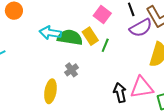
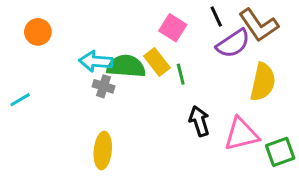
green line: (105, 45) -> (181, 74), turned -32
gray cross: (72, 70) -> (103, 86), moved, turned -32
black arrow: (120, 93) -> (199, 121), moved

